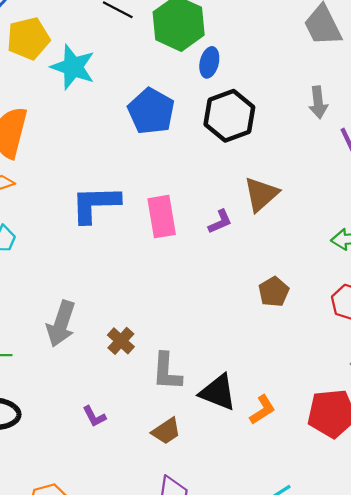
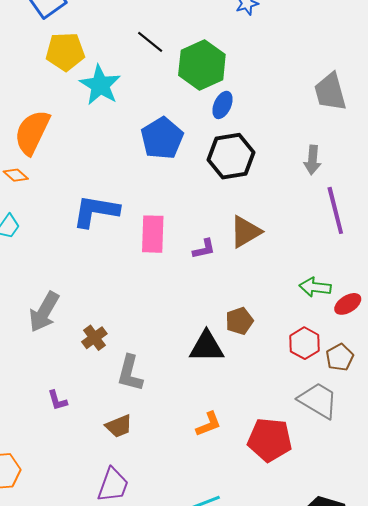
black triangle: (218, 392) -> (207, 347), moved, turned -33

